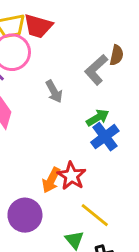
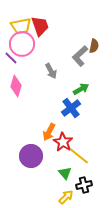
red trapezoid: (38, 26) -> (40, 26), turned -125
blue cross: (105, 137) -> (71, 108), moved
red star: (71, 176) -> (63, 142), moved

